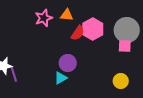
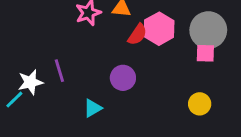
purple line: (14, 74) -> (59, 71), moved
cyan triangle: (61, 78) -> (93, 108), moved

